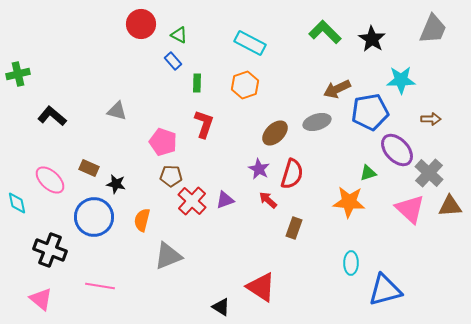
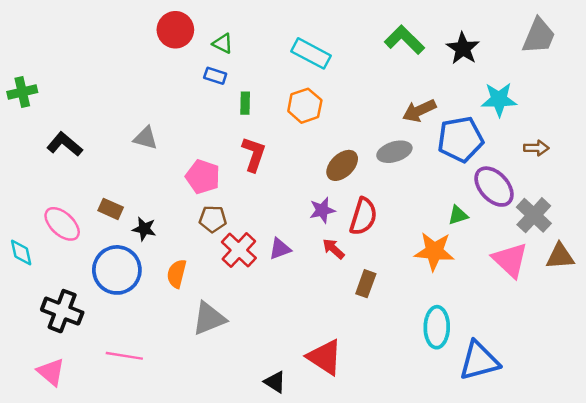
blue rectangle: (173, 61) -> (215, 76), turned -30
purple star: (259, 169) -> (322, 210), turned 30
cyan ellipse: (351, 263) -> (437, 327), size x1.4

